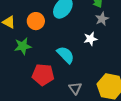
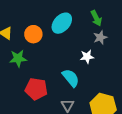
cyan semicircle: (66, 55) -> (71, 78), moved

